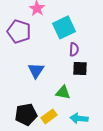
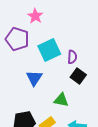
cyan square: (64, 27) -> (49, 50), moved
black square: (80, 68) -> (78, 76), turned 35

